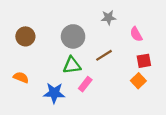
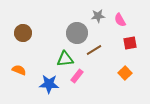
pink semicircle: (136, 34) -> (120, 20), moved
gray circle: (73, 36) -> (77, 33), moved
red square: (144, 61) -> (130, 43), moved

